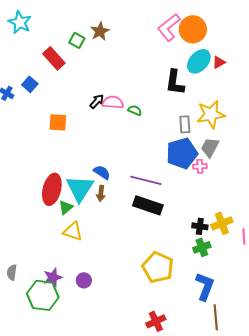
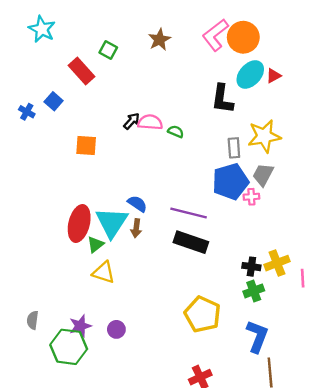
brown star: (100, 31) -> (159, 40), moved

